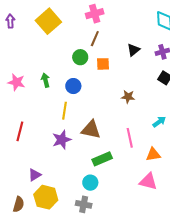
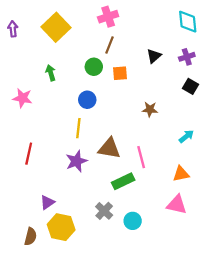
green arrow: (45, 80) -> (51, 73), moved
pink line: (130, 138) -> (141, 157), moved
cyan circle: (90, 183) -> (133, 221), moved
gray cross: (84, 204) -> (104, 211), moved, turned 35

